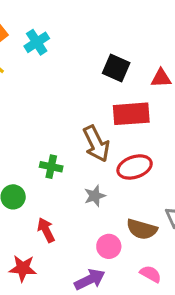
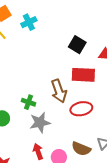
gray star: (95, 196) -> (40, 123), moved, size x1.5
red arrow: (46, 230) -> (38, 151), moved

